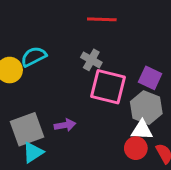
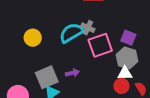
cyan semicircle: (34, 57) -> (71, 33), moved, size x1.4
pink square: (108, 87) -> (100, 45), turned -30

